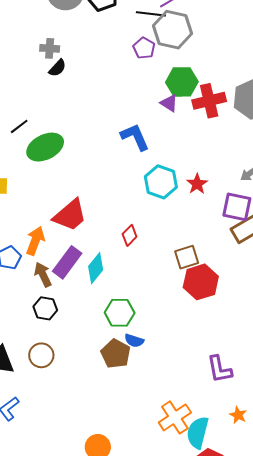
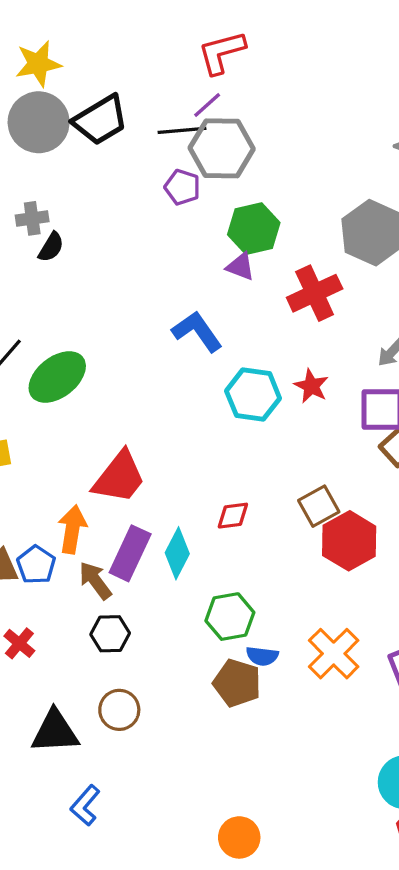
red cross: (209, 101) -> (315, 293), moved
red diamond: (130, 235) -> (233, 516), moved, turned 50
orange cross: (175, 417) -> (334, 654), moved

